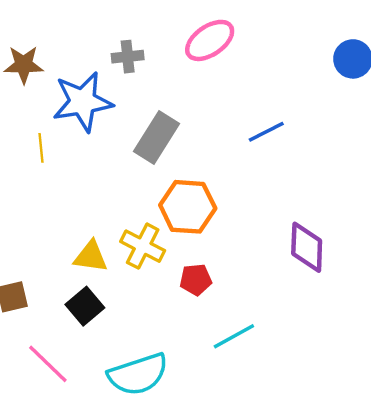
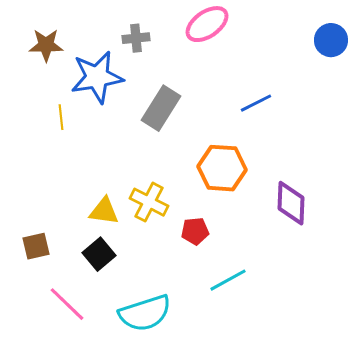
orange hexagon: (188, 207) -> (222, 168), moved

